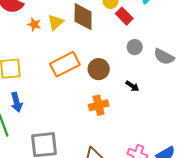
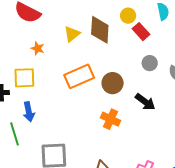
orange star: (34, 24) -> (38, 48), moved
black arrow: (132, 86) -> (145, 102), size x1.5
orange cross: (99, 105) -> (110, 119), turned 36

